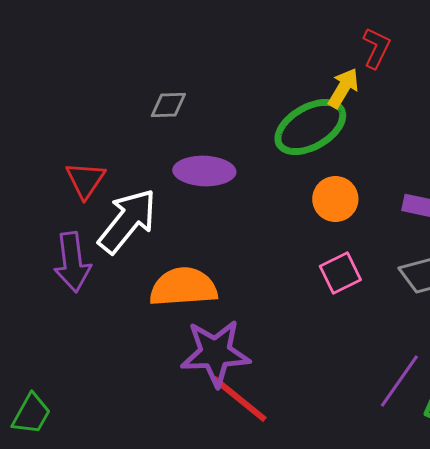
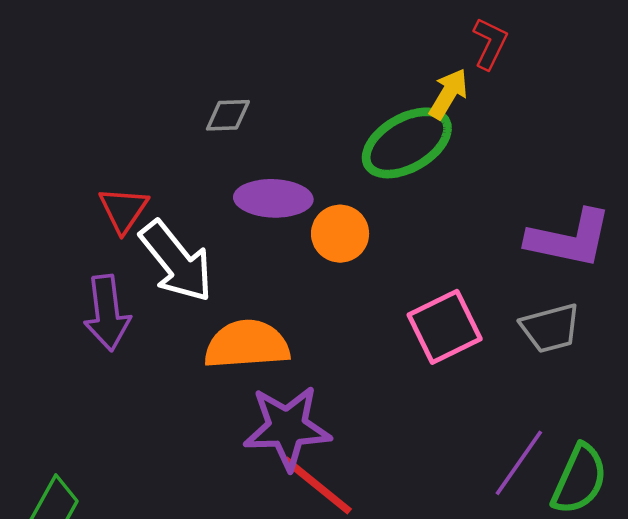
orange circle: (335, 199) -> (340, 234), moved
white arrow: (127, 221) -> (176, 261), turned 102
pink square: (340, 273) -> (445, 327), size x1.4

